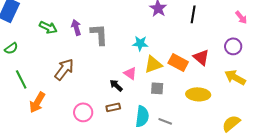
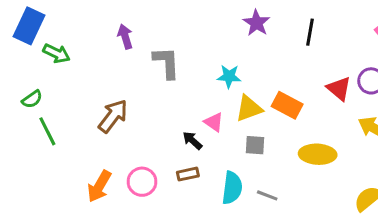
green arrow: (48, 27) -> (56, 53), moved
purple arrow: (76, 27) -> (125, 37), moved
green semicircle: (11, 48) -> (32, 99), moved
red triangle: (201, 57) -> (339, 89), moved
orange arrow: (37, 102) -> (99, 186), moved

